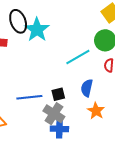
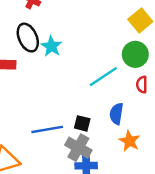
cyan star: (37, 30) -> (51, 46), size x0.7
black square: (58, 94) -> (82, 123), turned 32

